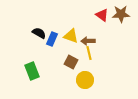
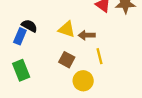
blue rectangle: (52, 39) -> (20, 36), moved
yellow line: (89, 53) -> (100, 56), moved

